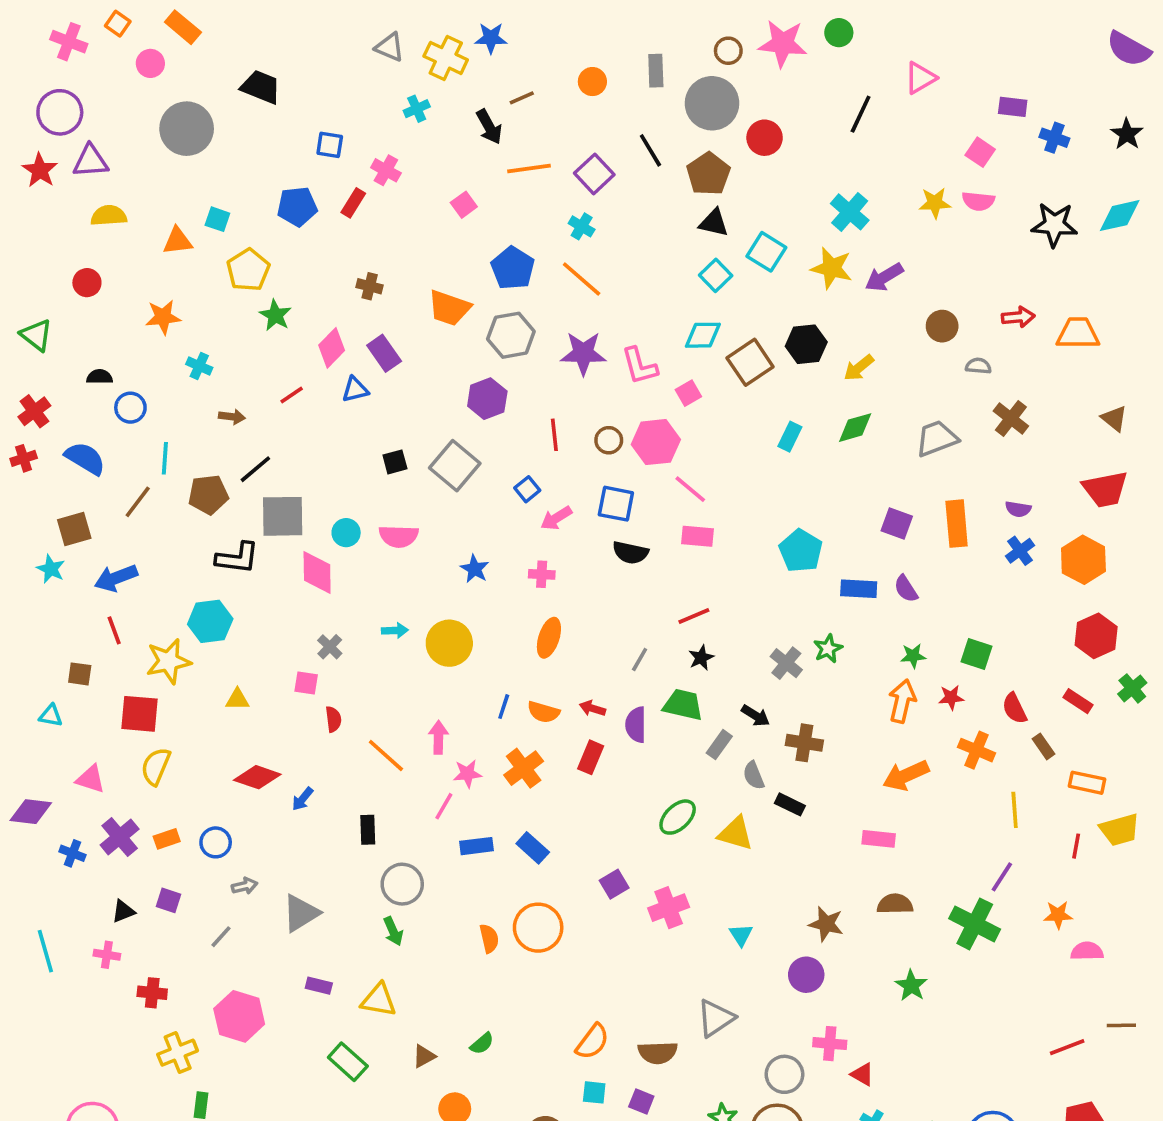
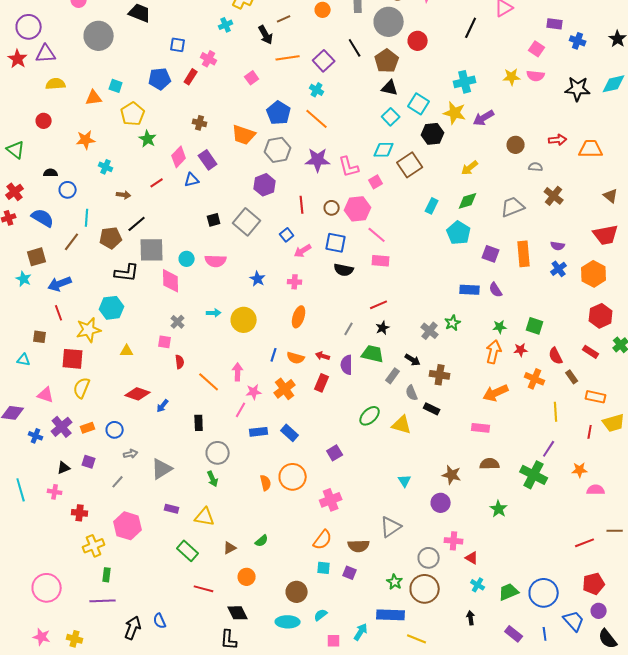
cyan cross: (850, 212) -> (465, 82), turned 35
black hexagon: (806, 344) -> (433, 134), moved
cyan pentagon: (801, 551) -> (459, 233), moved
pink cross: (669, 908) -> (331, 500), moved

